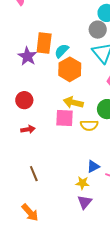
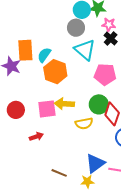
pink square: (65, 118) -> (47, 109), moved
red arrow: (28, 129) -> (36, 137), moved
blue triangle: (93, 166) -> (95, 163), size x1.5
brown line: (34, 174) -> (59, 173), moved, turned -35

